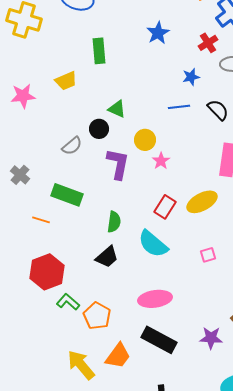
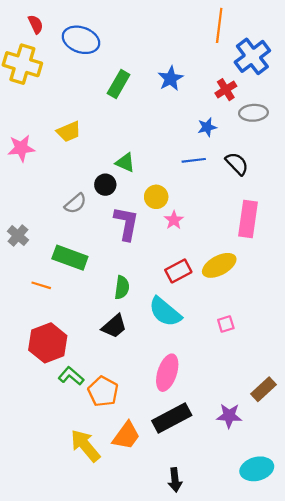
green rectangle: (99, 51) -> (119, 84), moved, turned 35
red rectangle: (165, 207) -> (178, 271), turned 30
pink ellipse: (155, 299) -> (167, 373), turned -64
black rectangle: (159, 340) -> (172, 418), turned -56

